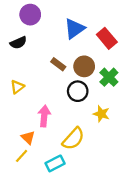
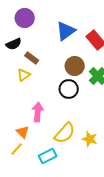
brown rectangle: (58, 64) -> (32, 58), moved
yellow triangle: (17, 87) -> (24, 75), moved
yellow star: (101, 114) -> (90, 139), moved

